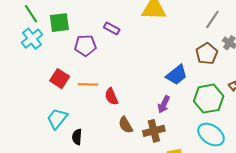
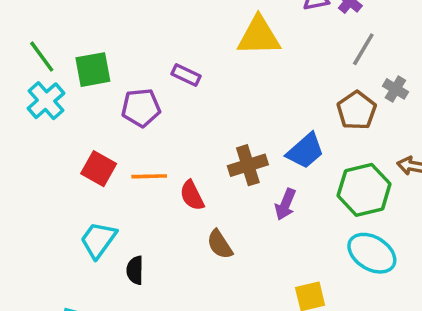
brown cross: (154, 131) -> (248, 165), moved

